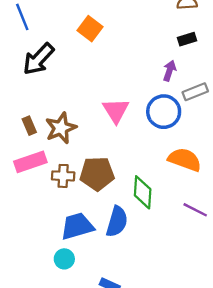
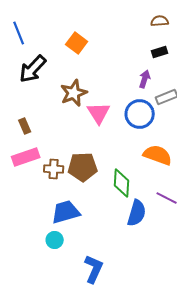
brown star: (61, 128) -> (74, 93), moved
blue semicircle: (117, 222) -> (137, 213), moved

